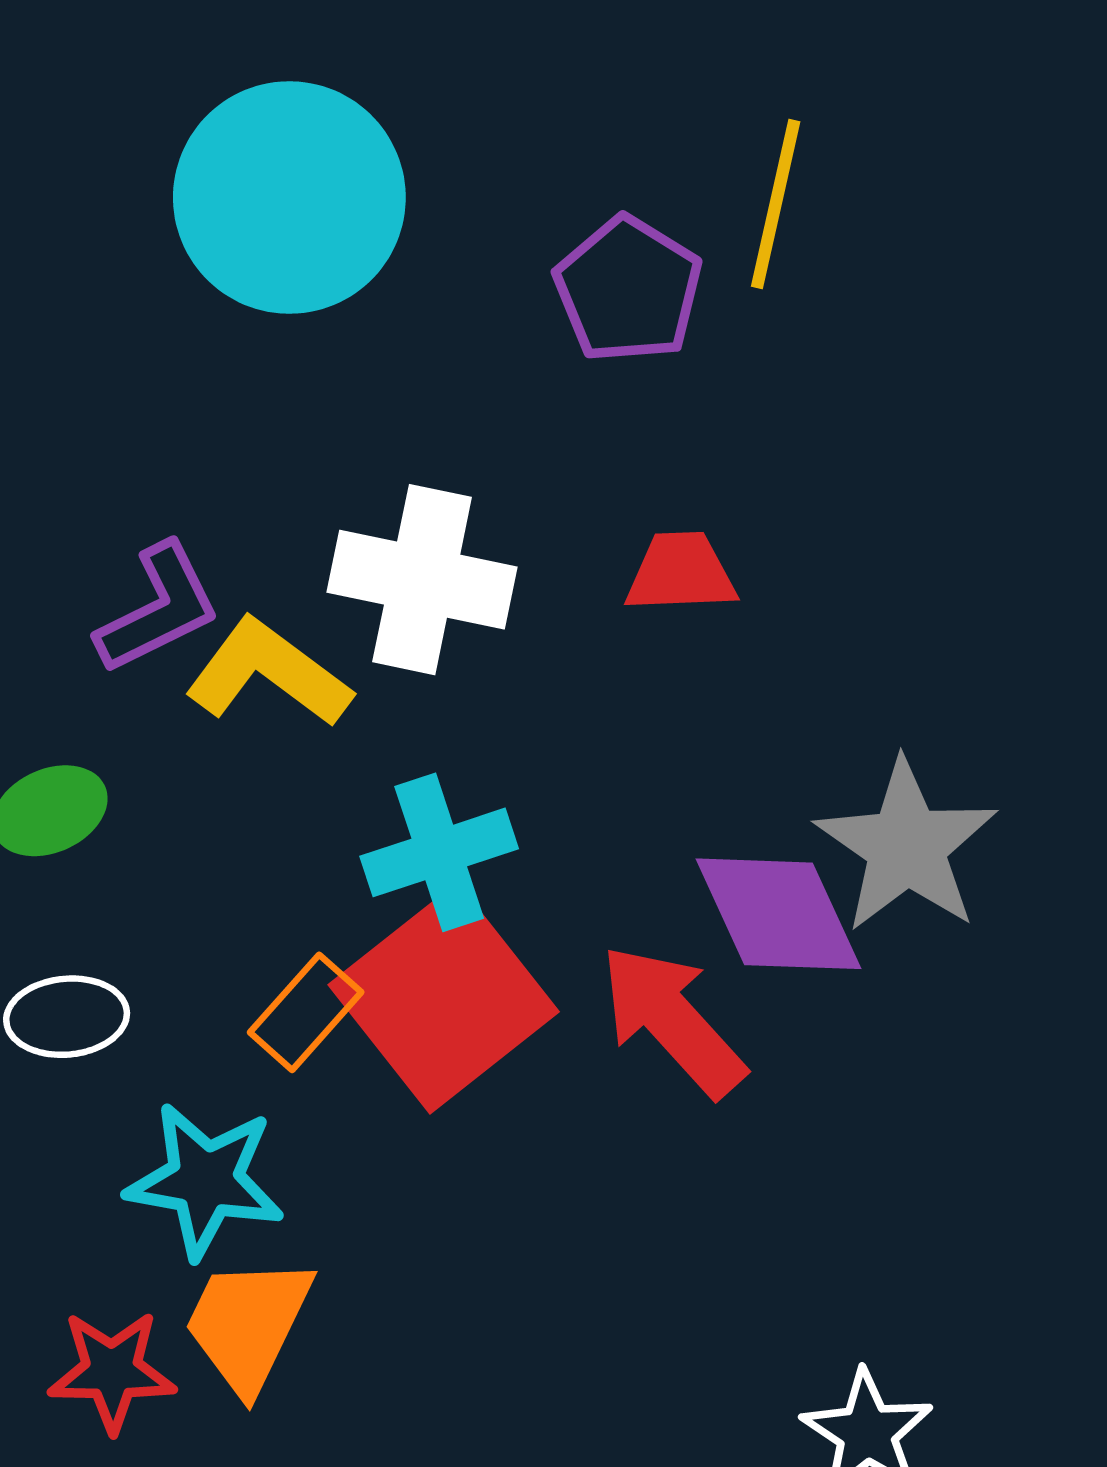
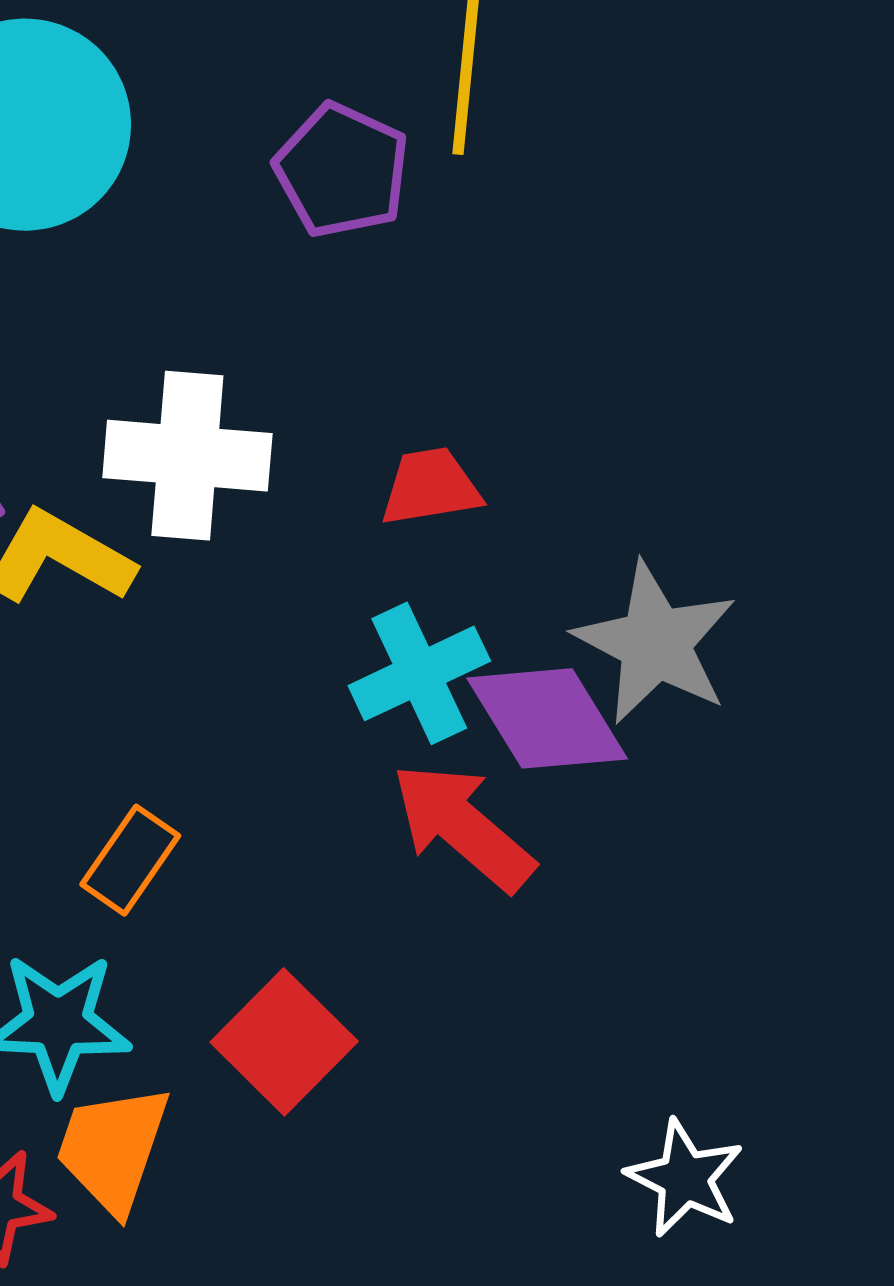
red trapezoid: (681, 573) -> (430, 487), moved
cyan cross: (439, 852) -> (419, 673), moved
red square: (444, 998) -> (284, 1042), moved, size x0.7

